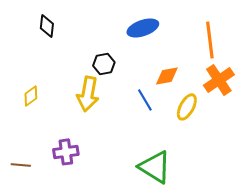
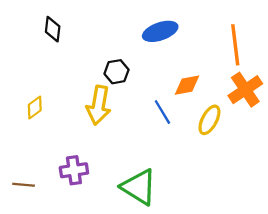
green triangle: (155, 167) -> (139, 187), moved

